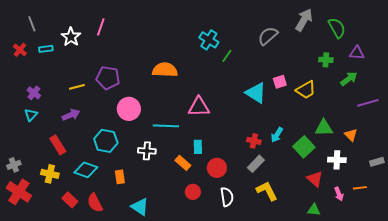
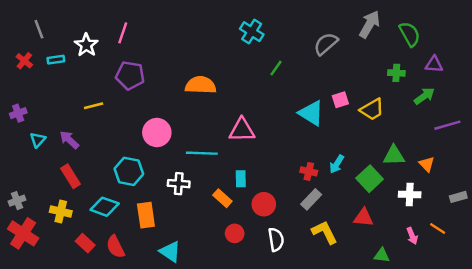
cyan cross: (209, 40) -> (252, 32), moved
purple pentagon: (108, 78) -> (130, 75), moved
purple cross: (34, 93) -> (18, 113), moved, turned 32
purple arrow: (71, 115) -> (69, 140), moved, turned -114
orange rectangle: (120, 177) -> (146, 215), size x1.5
red triangle: (315, 179) -> (363, 218), moved, turned -36
orange line: (360, 188) -> (438, 229), turned 40

